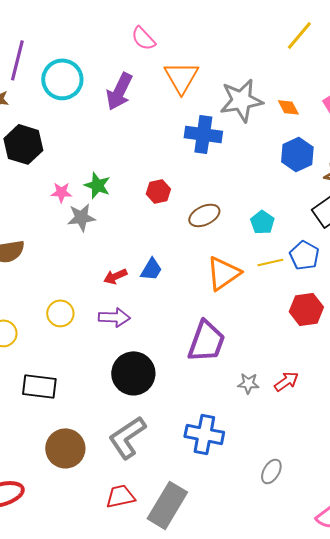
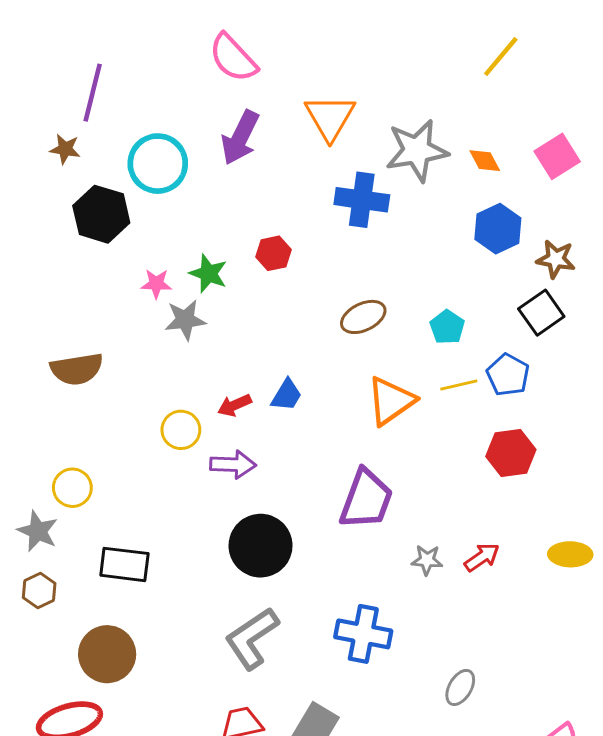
pink semicircle: (143, 38) -> (233, 58), moved, size x1.4
cyan circle: (62, 79) -> (158, 164), moved
red hexagon: (158, 191) -> (274, 253), moved
yellow circle: (60, 313) -> (181, 430), moved
brown circle: (65, 448) -> (107, 654), moved

